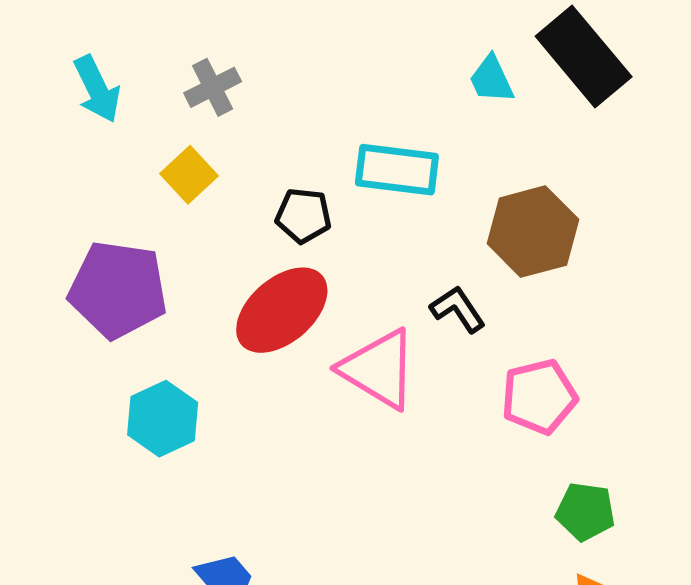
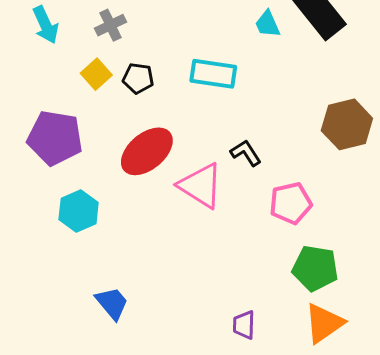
black pentagon: (303, 216) -> (138, 78), moved
brown hexagon: (533, 232) -> (347, 124), moved
green pentagon: (585, 512) -> (315, 268), size x1.4

